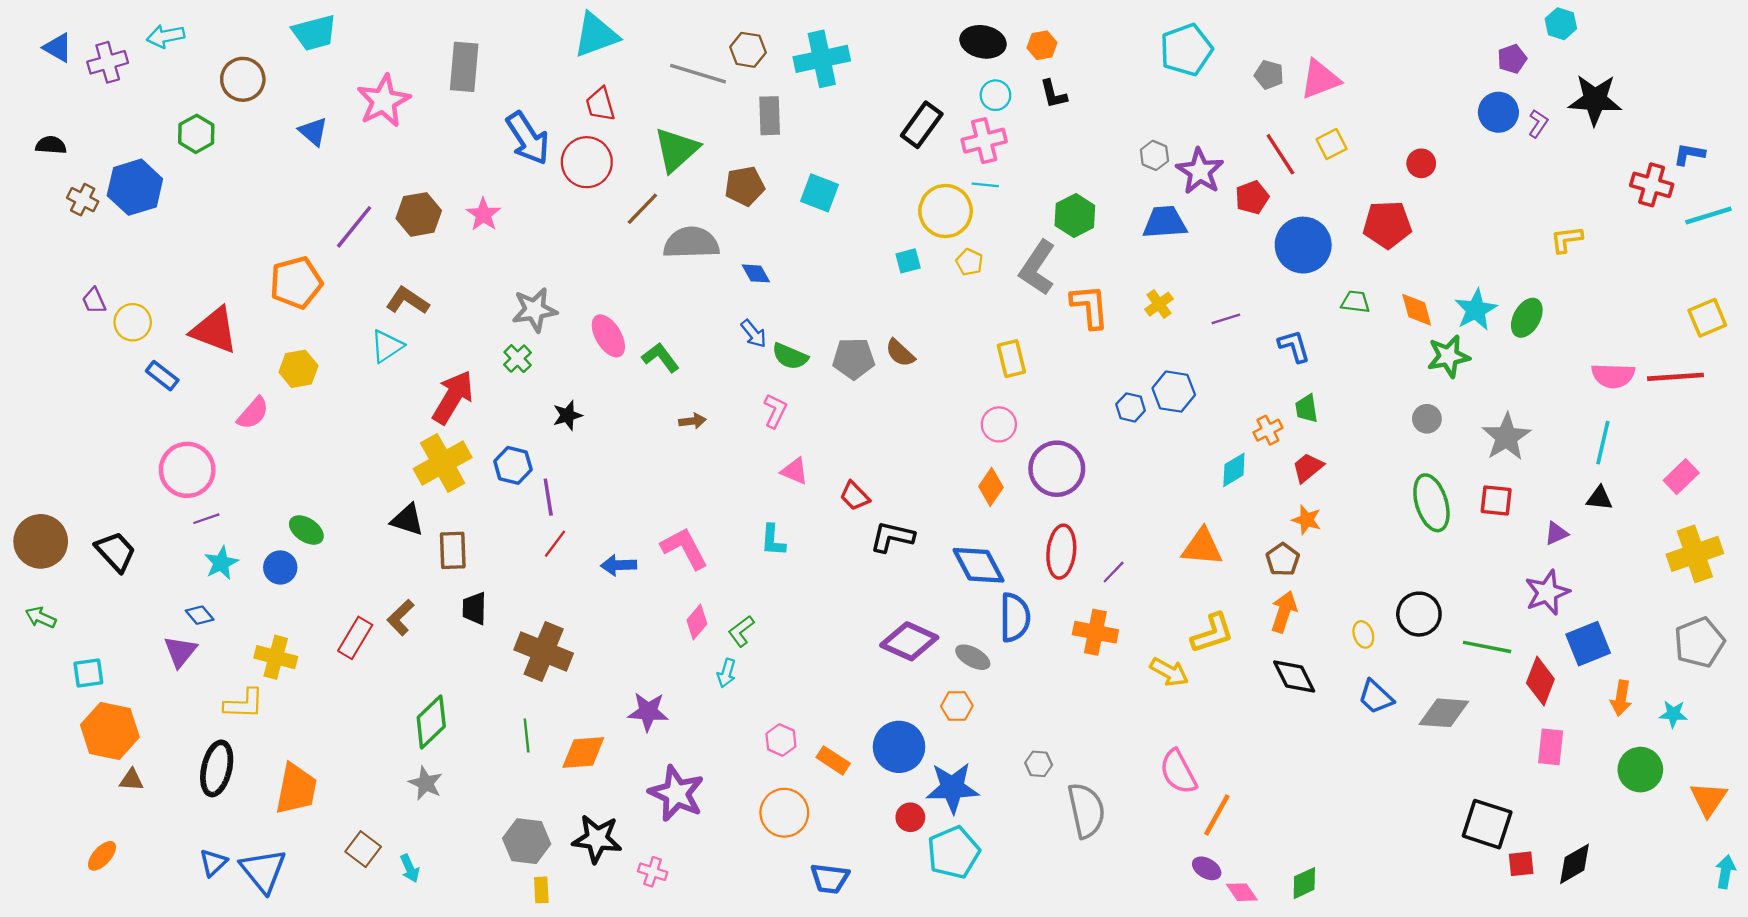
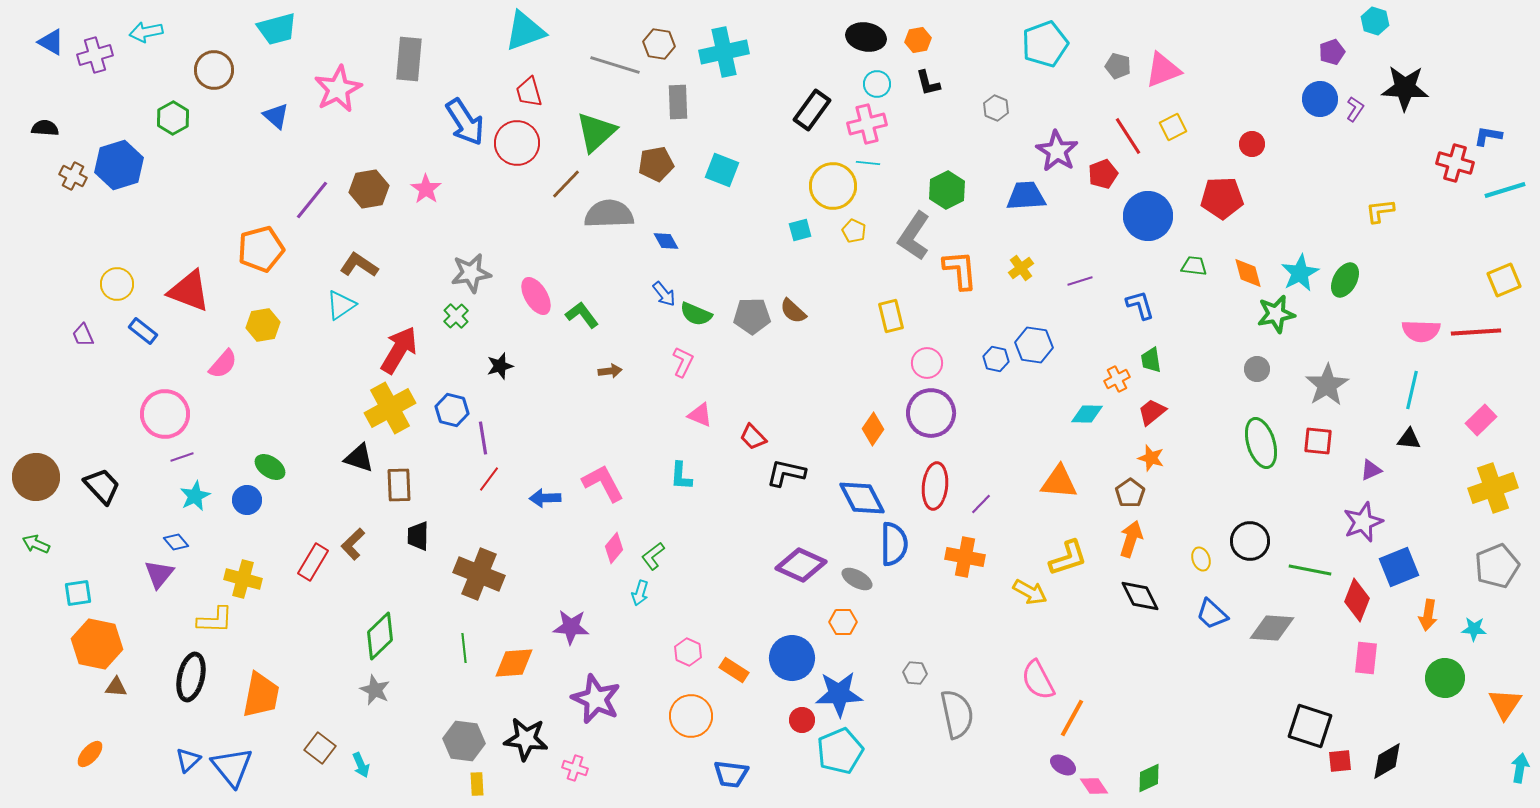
gray hexagon: (1154, 155) -> (996, 108), moved
purple trapezoid: (94, 301) -> (83, 335), moved
pink circle: (999, 424) -> (927, 363), moved
cyan diamond: (1234, 470) -> (1087, 414), turned 32

